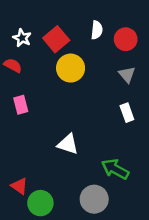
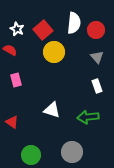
white semicircle: (97, 30) -> (74, 23), size x1.5
green arrow: (115, 169) -> (88, 117), moved, turned -35
red triangle: (19, 186) -> (12, 122), moved

